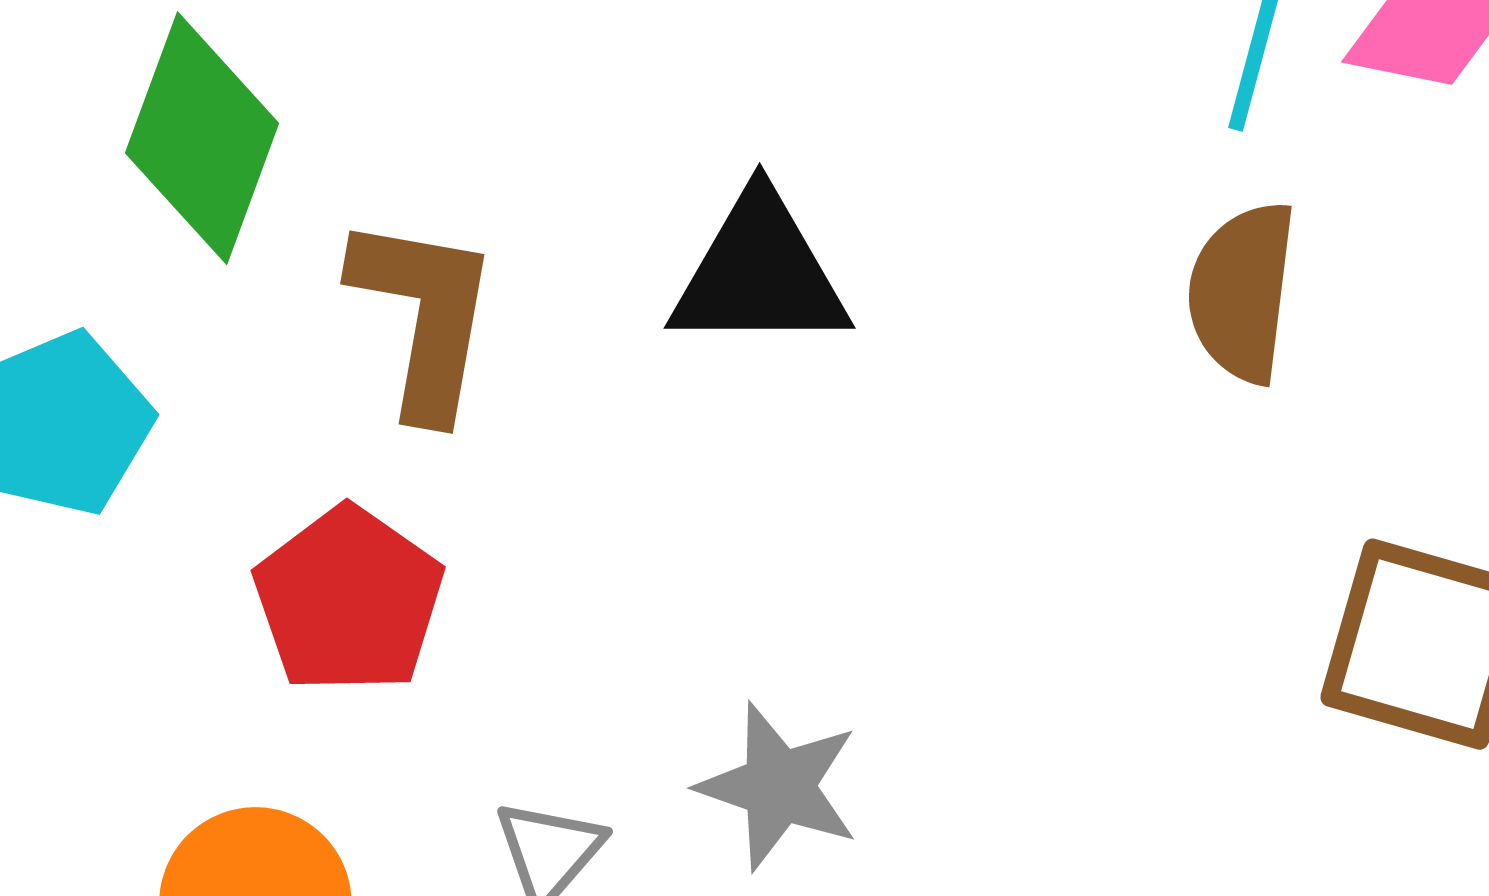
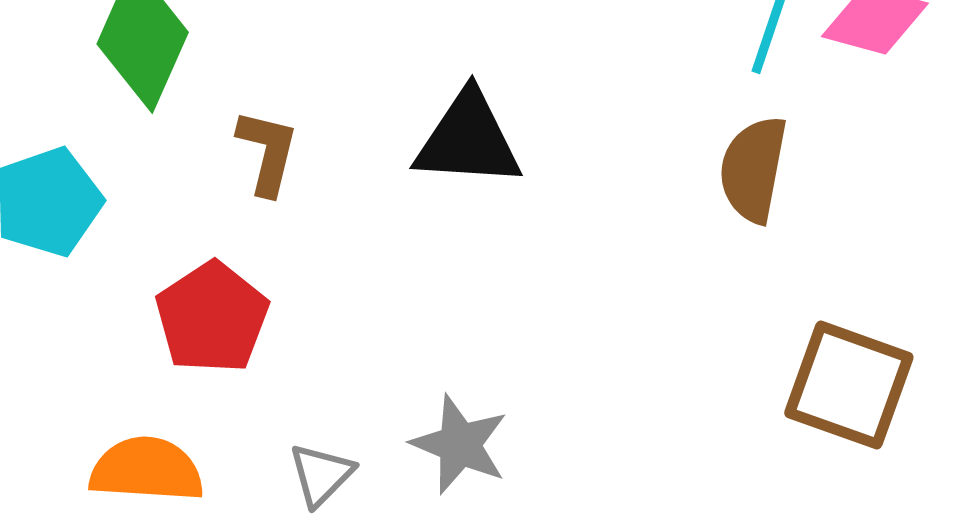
brown L-shape: (424, 316) -> (267, 152), size x0.7

